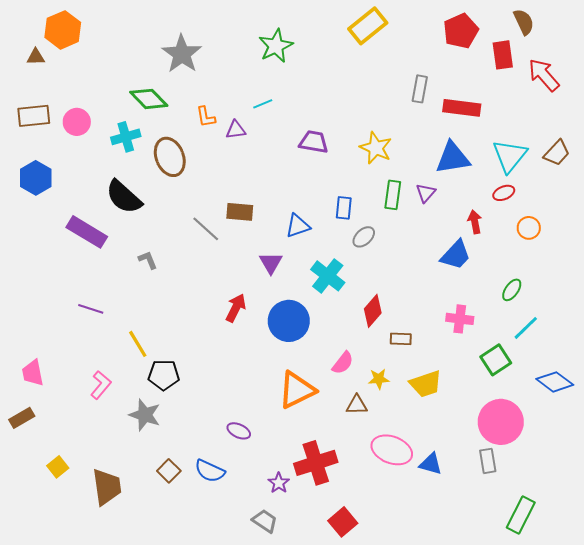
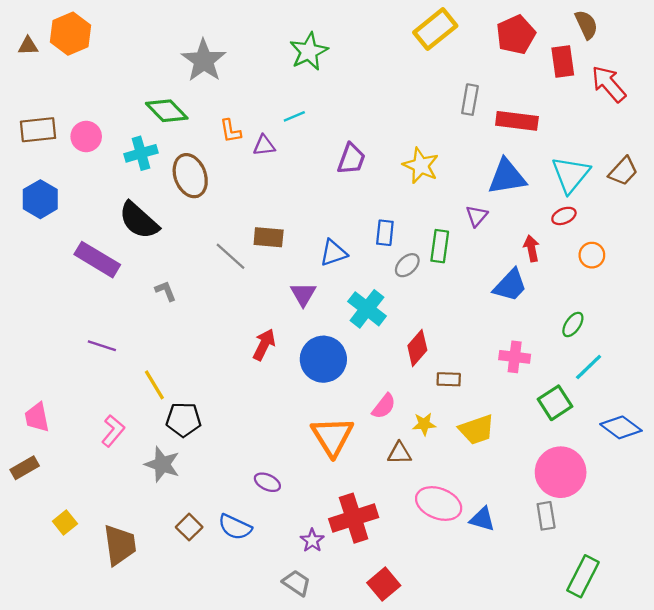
yellow rectangle: (368, 26) -> (435, 29), moved
brown triangle: (36, 57) -> (28, 46), moved
purple trapezoid: (314, 142) -> (351, 159), turned 100
green rectangle: (393, 195) -> (440, 246), moved
orange triangle: (297, 390) -> (332, 436), turned -36

